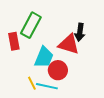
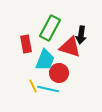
green rectangle: (31, 25) -> (50, 28), moved
red rectangle: (14, 41) -> (26, 44), moved

